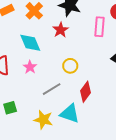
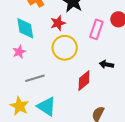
yellow circle: (70, 66) -> (65, 48), moved, size x1.6
red diamond: (86, 92) -> (84, 81), moved

